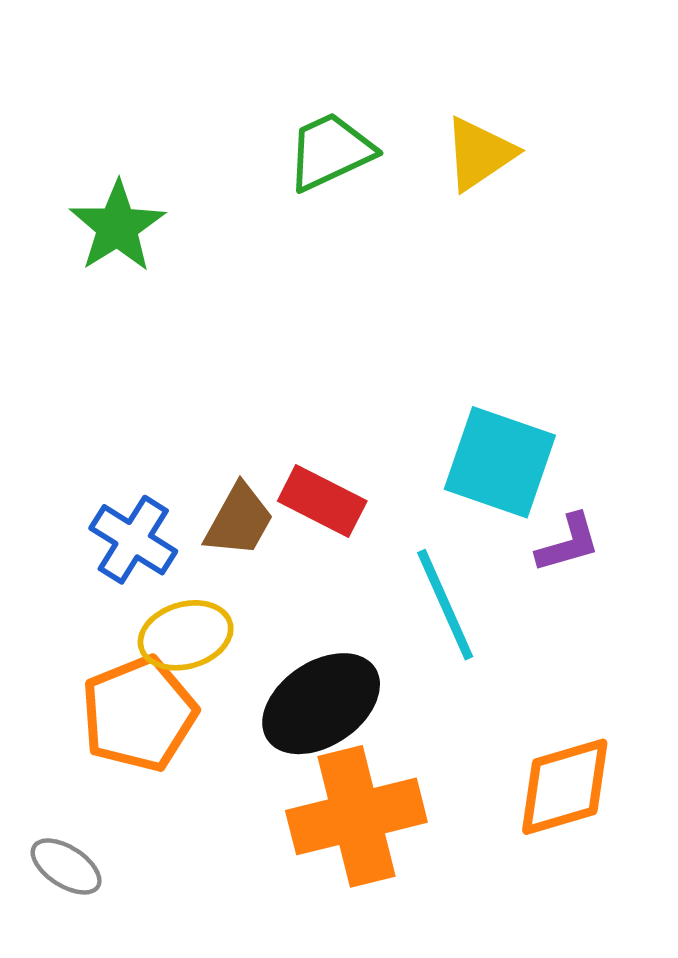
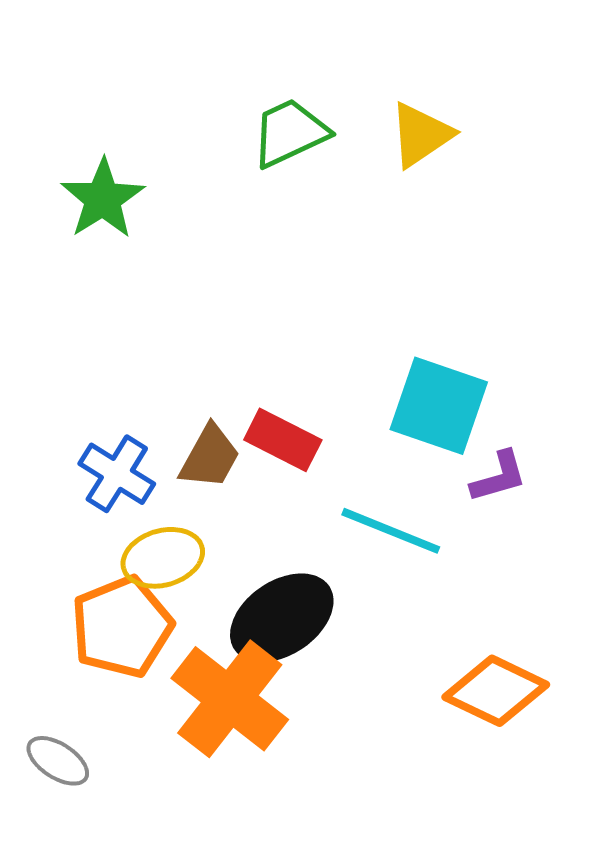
cyan line: (445, 605) -> (391, 531), turned -44
orange diamond: (565, 787) -> (496, 691), turned 42
orange cross: (356, 816) -> (230, 699), moved, turned -38

